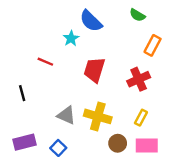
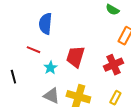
blue semicircle: (91, 21) -> (45, 24), moved, turned 50
cyan star: (71, 38) -> (50, 68), moved

